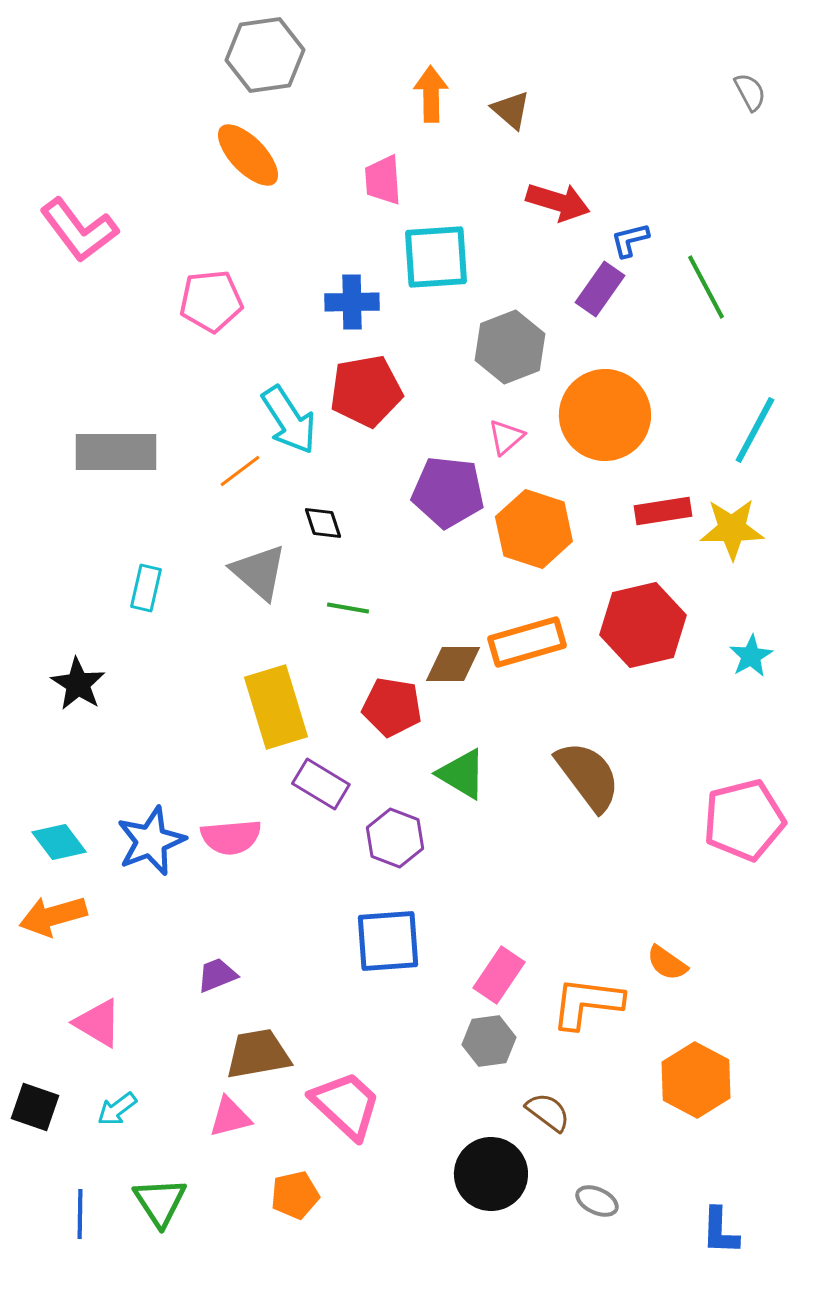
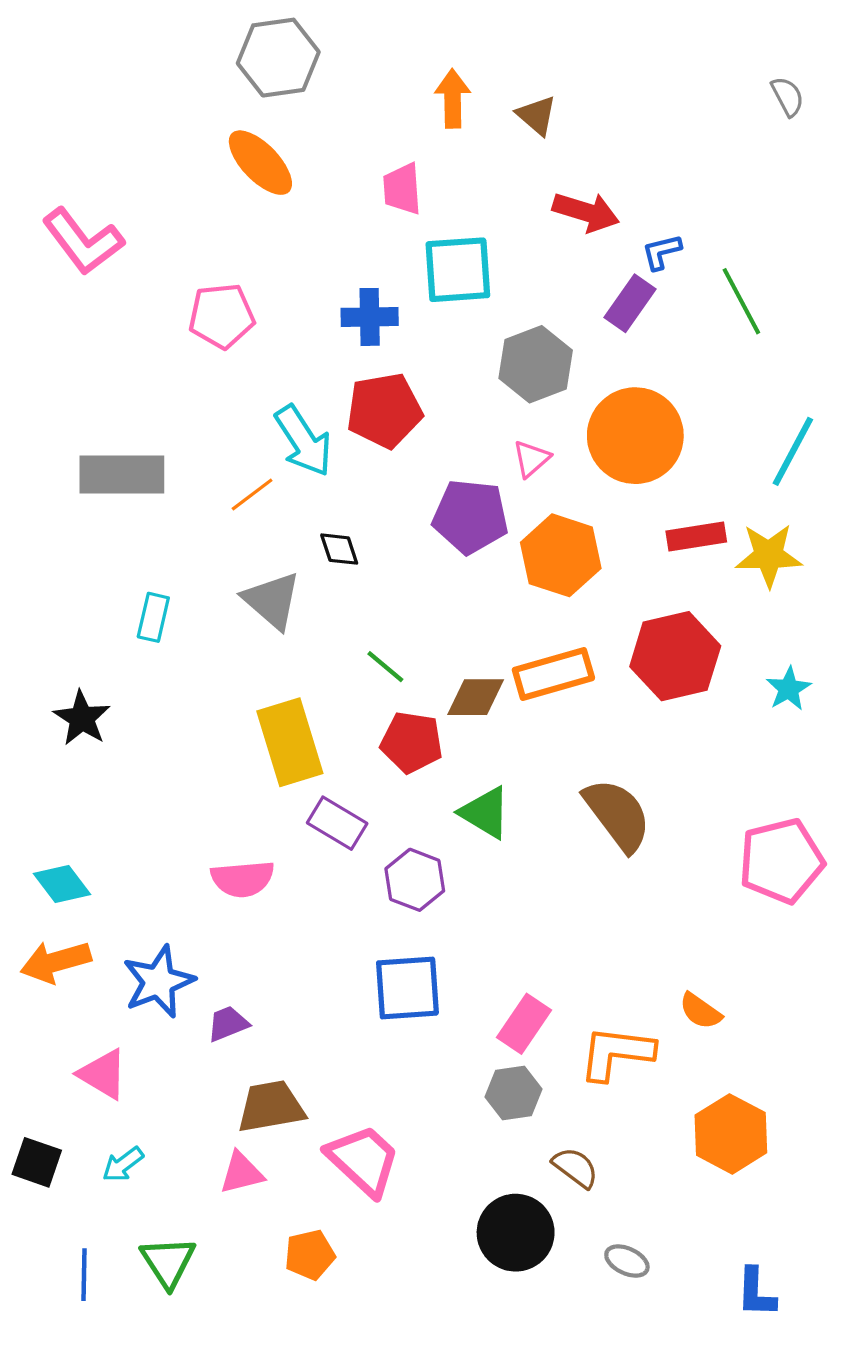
green line: (348, 608) -> (385, 667), moved, turned 30
blue star: (151, 841) -> (159, 982), moved

